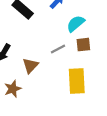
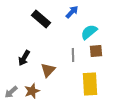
gray line: (58, 49) -> (73, 55), turned -64

